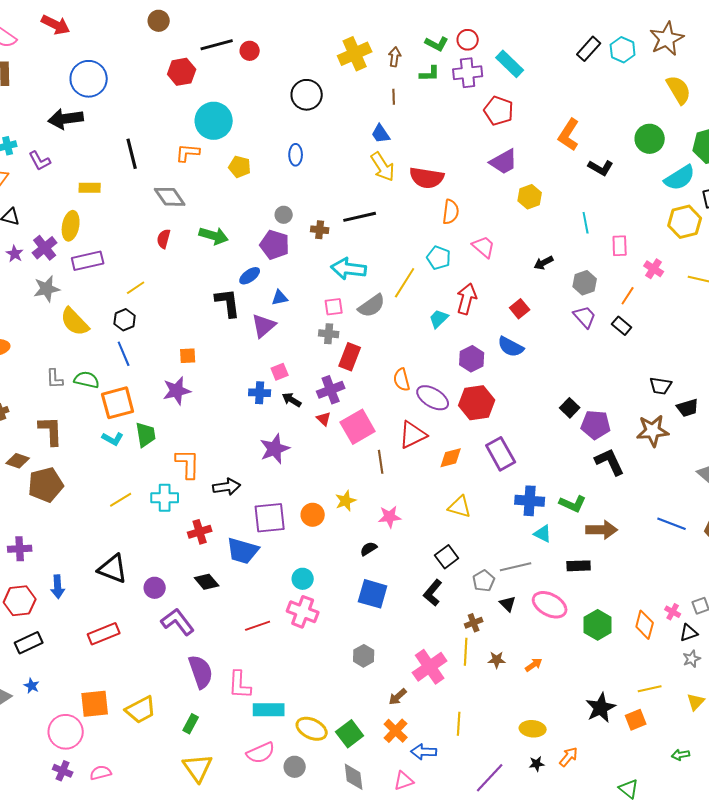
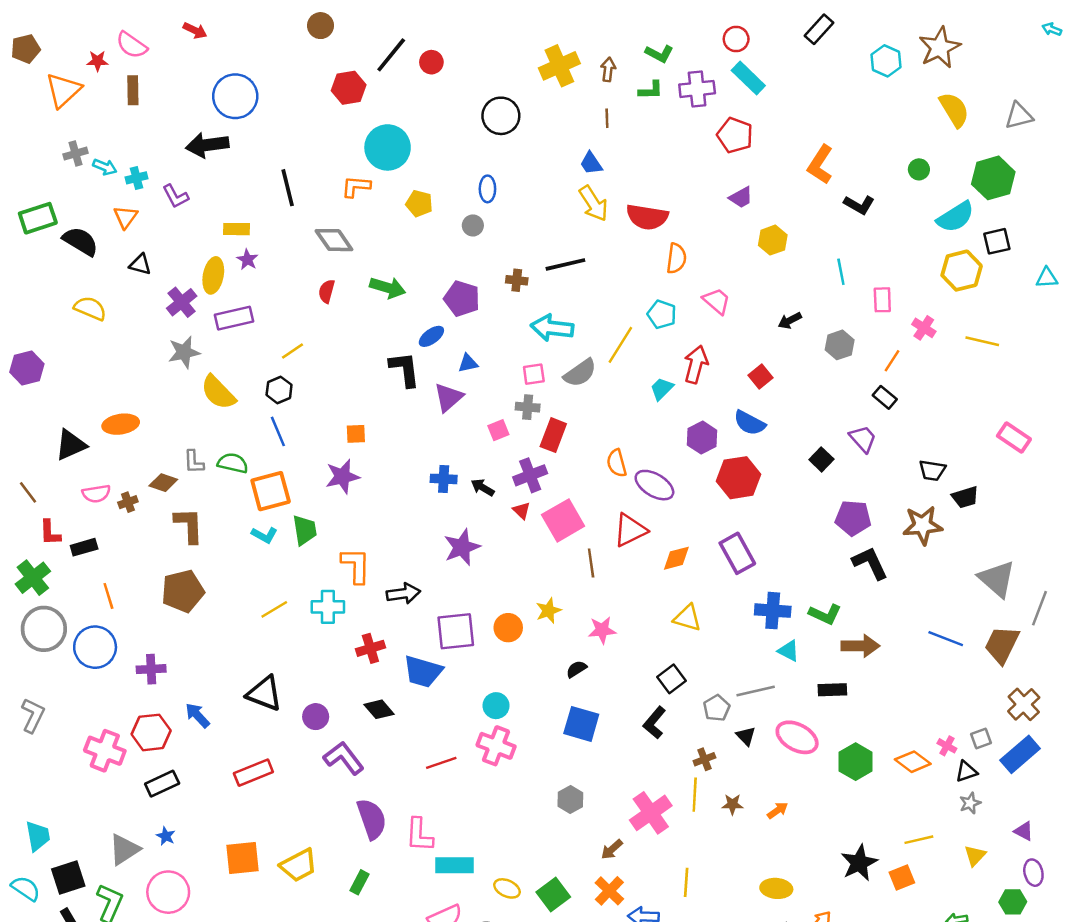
red arrow: (56, 25) -> (195, 30), size x0.7
red circle: (468, 40) -> (736, 39), moved
black line: (217, 45) -> (391, 55), turned -36
black rectangle: (589, 49) -> (819, 29), moved
green circle: (650, 139) -> (919, 169), size x0.6
purple trapezoid: (504, 162) -> (741, 197), size x0.7
gray circle: (284, 215) -> (473, 225), moved
purple star: (15, 254) -> (247, 260), moved
purple trapezoid: (585, 317) -> (863, 439), moved
pink square: (280, 372) -> (498, 430), moved
red hexagon: (477, 403) -> (739, 478), moved
black square: (570, 408) -> (821, 459), moved
brown diamond: (18, 461) -> (163, 483), moved
blue arrow: (58, 587) -> (197, 715), turned 140
orange diamond: (645, 625) -> (913, 762), turned -68
yellow ellipse: (312, 729) -> (507, 888), size x0.7
pink circle: (66, 732) -> (168, 892), moved

